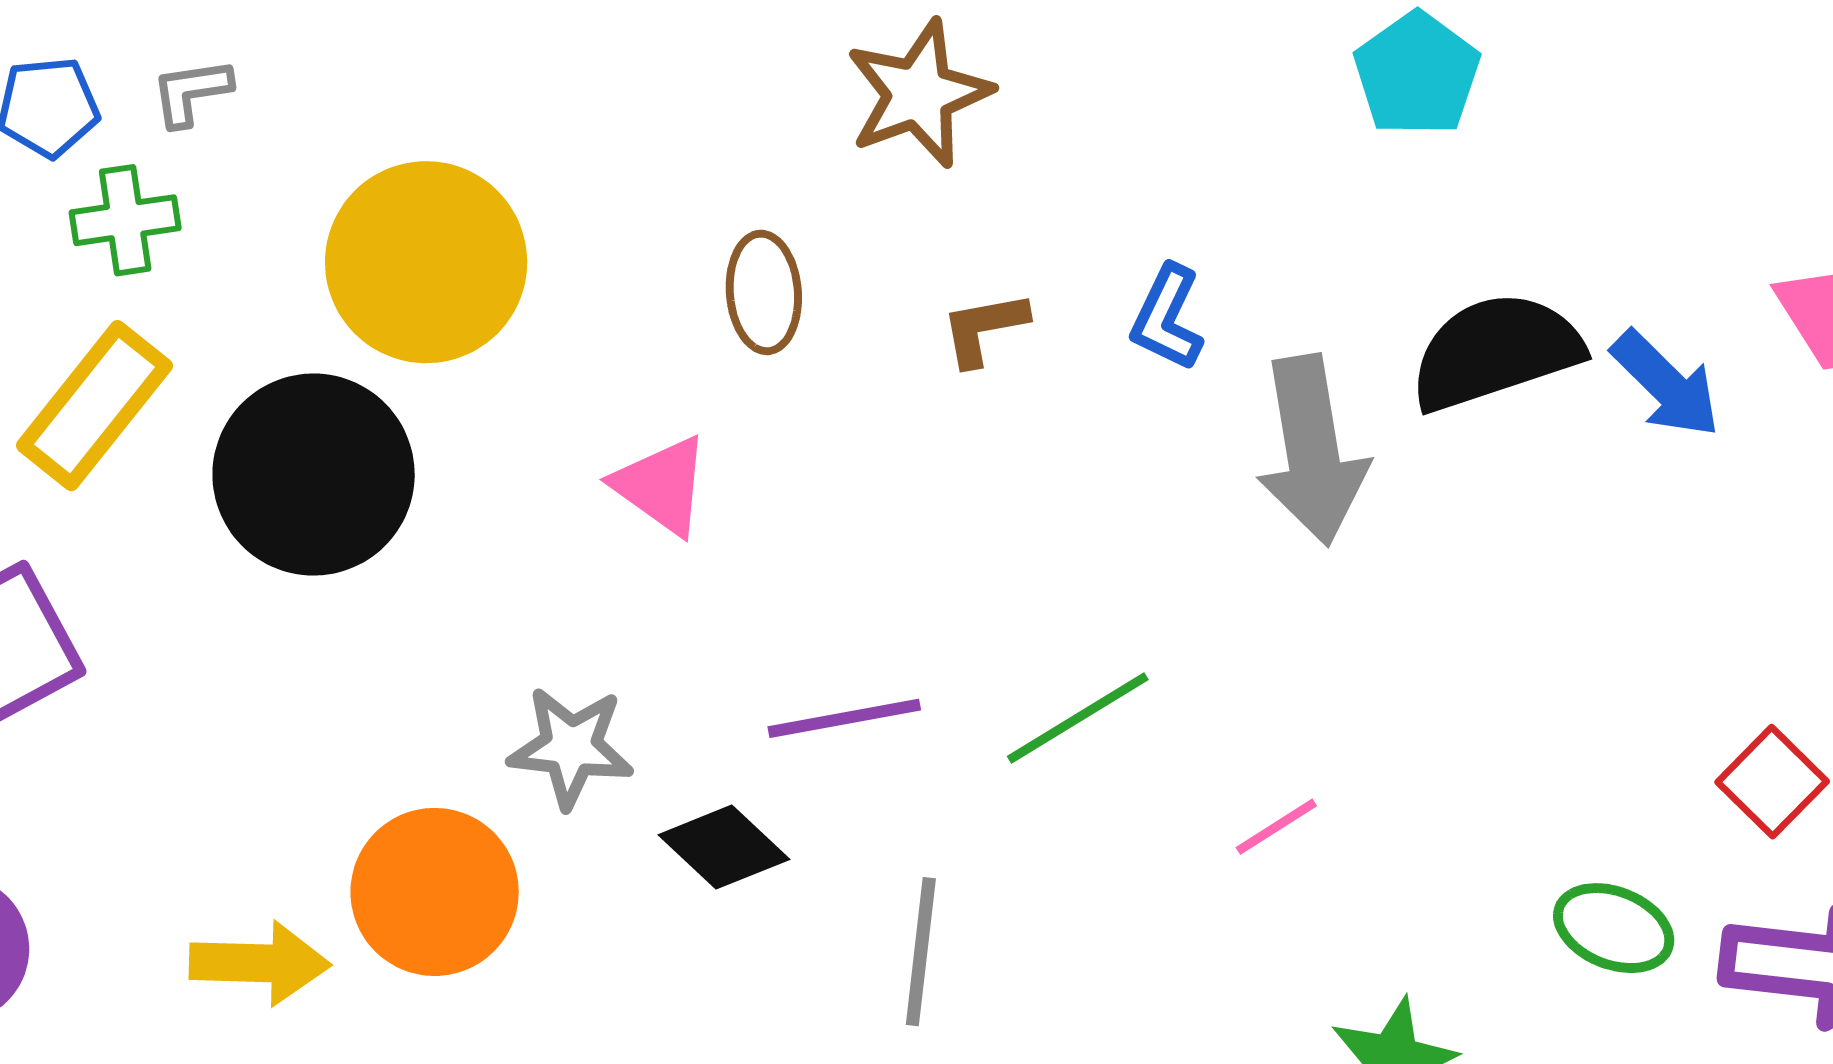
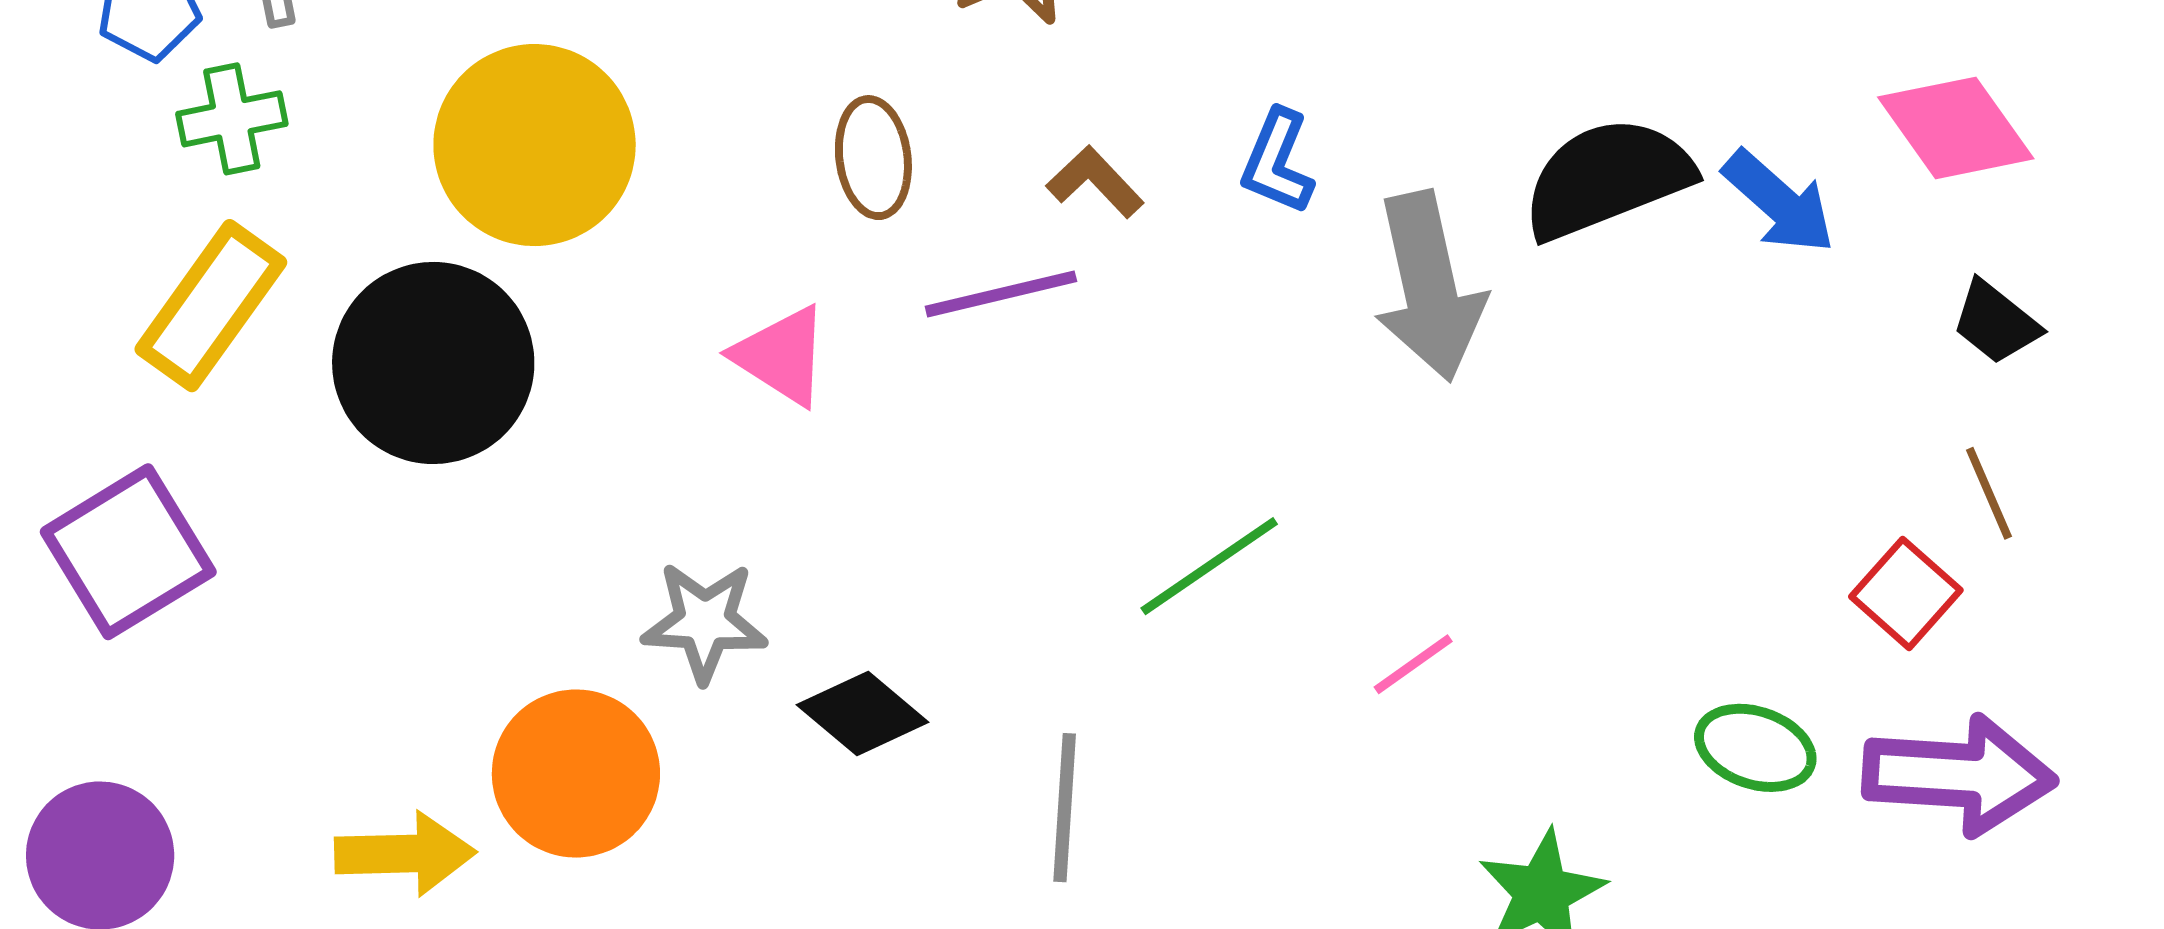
brown L-shape: (984, 328) -> (1095, 182), turned 60
purple line: (844, 718) -> (1001, 294), moved

